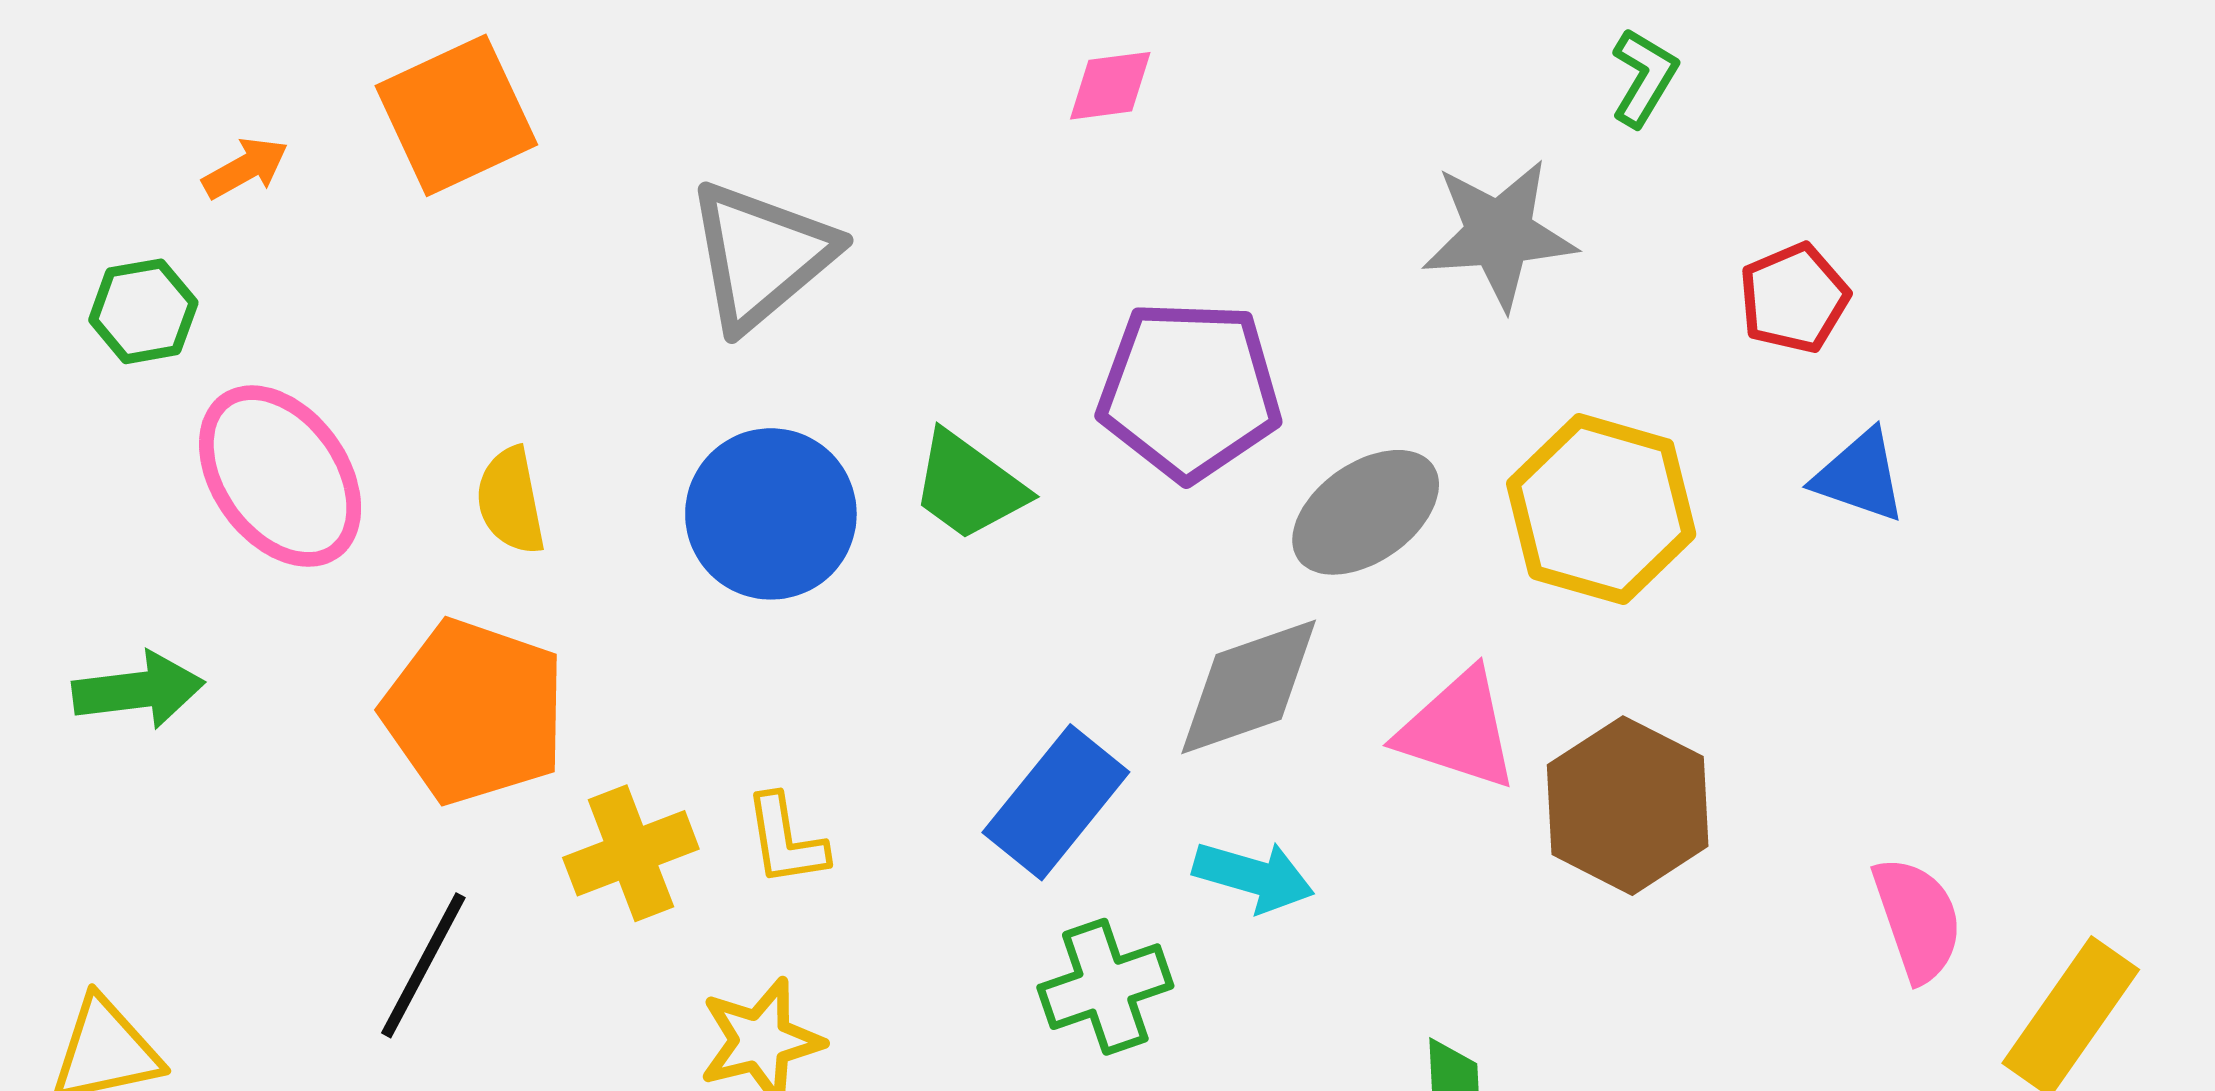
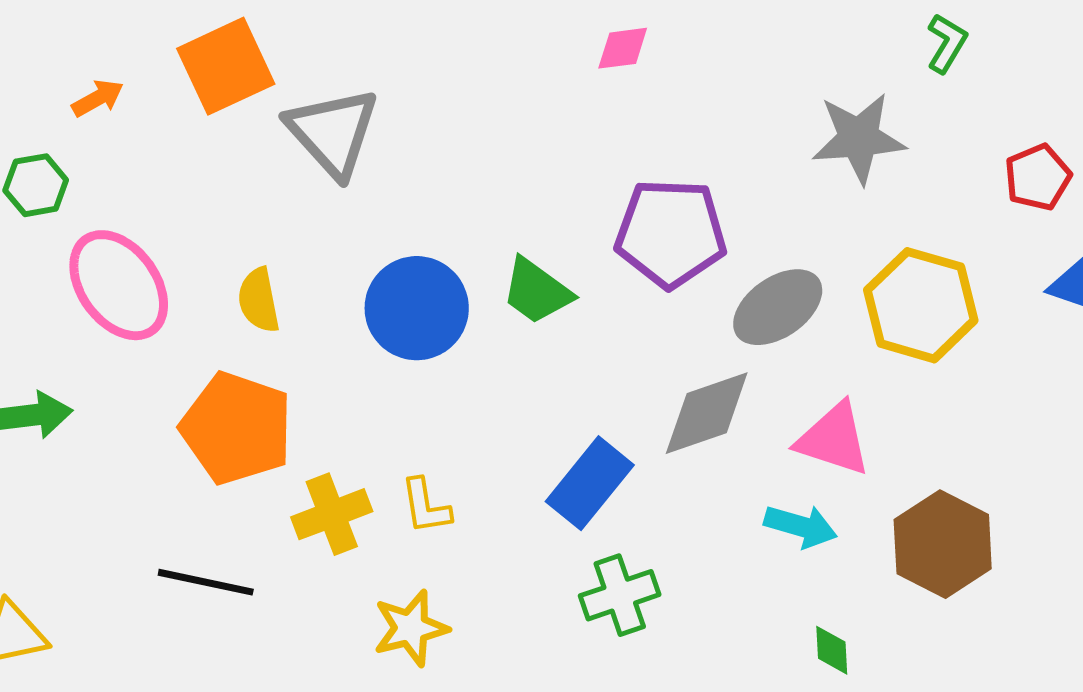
gray triangle: (761, 255) -> (333, 132), moved, turned -32
brown hexagon: (1628, 806) -> (943, 544), moved
cyan arrow: (1254, 876) -> (801, 526), moved
black line: (423, 965) -> (206, 582), turned 74

